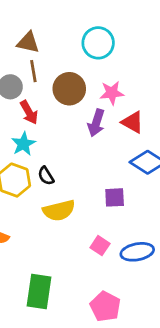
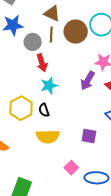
brown circle: (69, 89) -> (76, 32), moved
cyan star: (23, 144) -> (49, 85), moved

